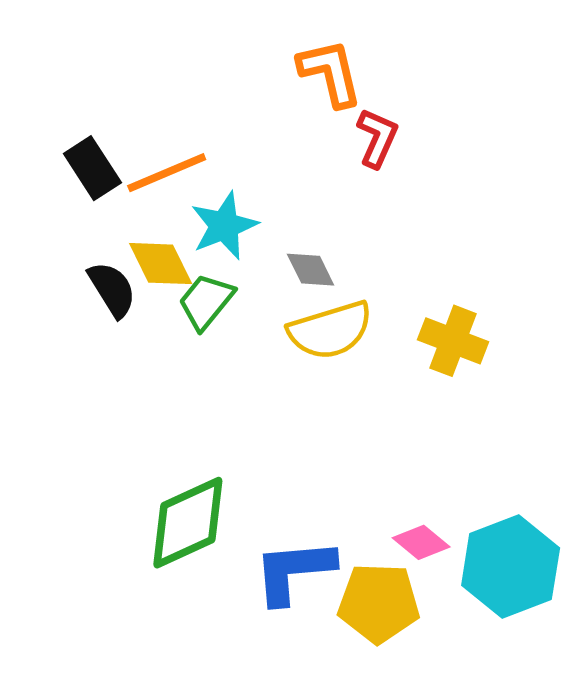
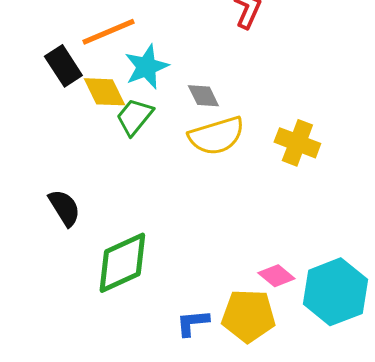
black rectangle: (92, 168) -> (63, 66), moved
black semicircle: (112, 289) -> (64, 208), moved
blue L-shape: (294, 571) -> (192, 323), moved, size x0.6

